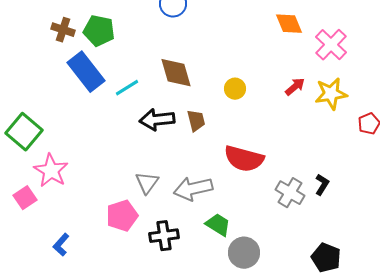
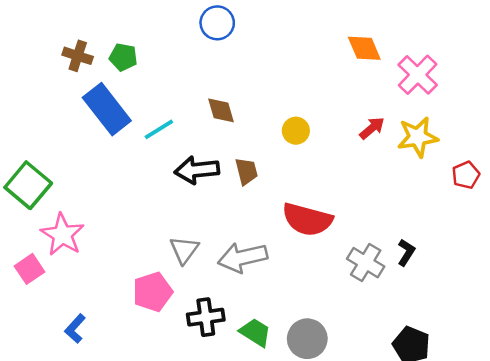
green pentagon: (99, 31) -> (123, 57), size x0.7
brown diamond: (176, 73) -> (221, 110), size x0.7
green trapezoid: (218, 225) -> (255, 332), moved

